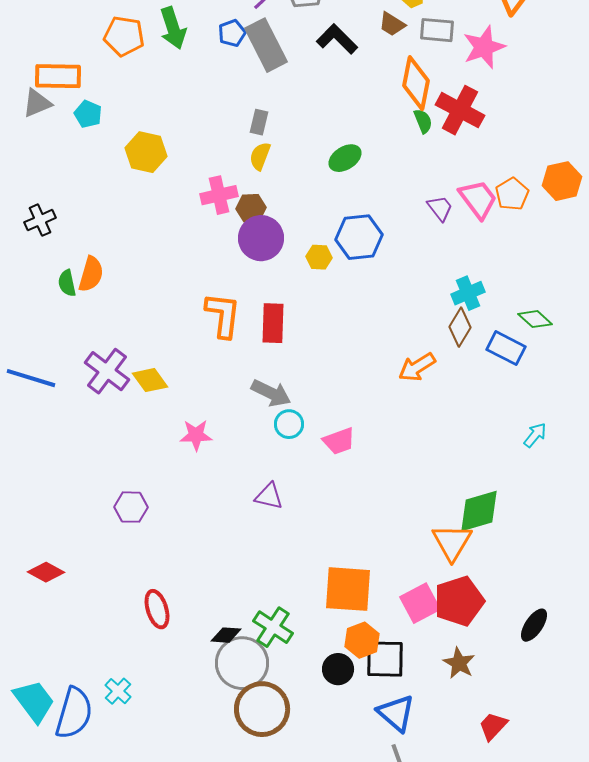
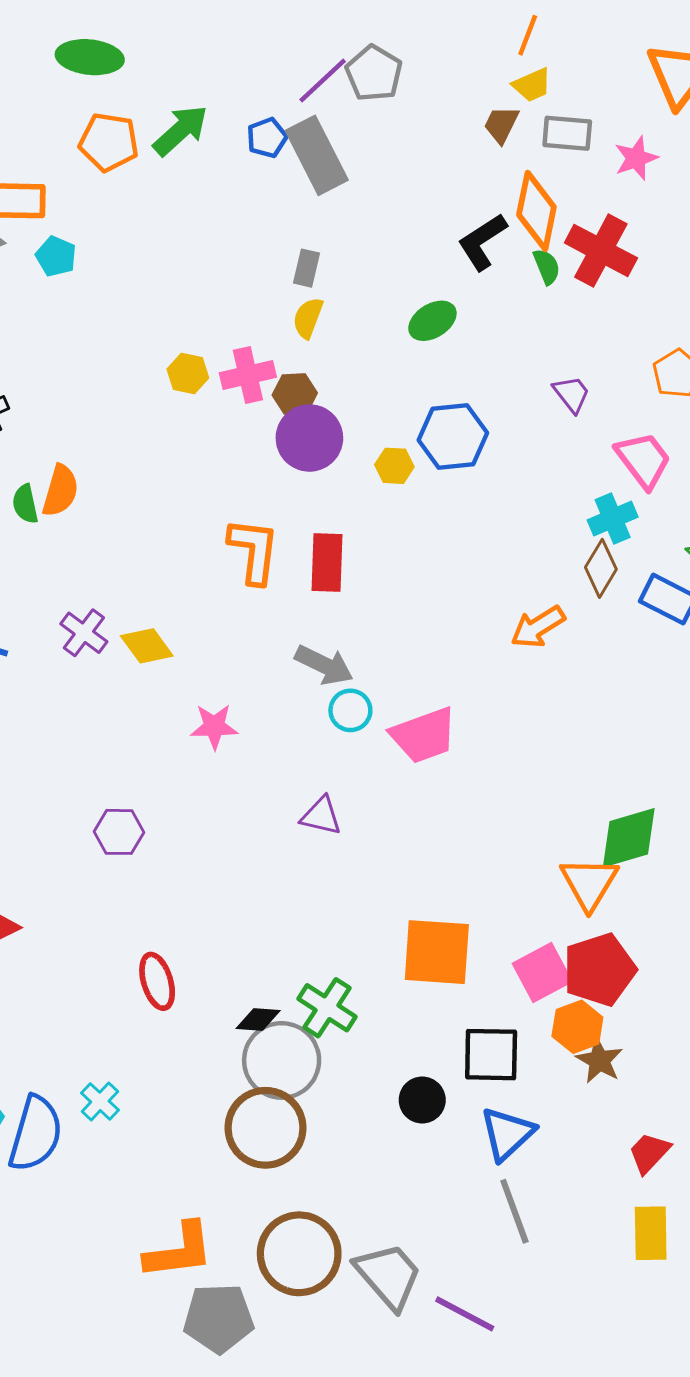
brown trapezoid: (392, 24) -> (501, 125), turned 84
green arrow: (173, 28) -> (181, 130), turned -114
black L-shape: (337, 39) -> (482, 242), moved, turned -78
pink star: (484, 47) -> (636, 158), size x0.7
yellow hexagon: (146, 152) -> (188, 374), moved, size x0.7
pink trapezoid: (478, 199) -> (643, 460), moved
purple cross: (107, 371) -> (84, 633), size x0.7
pink trapezoid: (339, 441) -> (424, 735), size x1.4
orange hexagon: (362, 640) -> (577, 1027), moved
black circle: (338, 669) -> (422, 1100), moved
brown circle: (262, 709) -> (265, 1128), moved
blue triangle: (396, 713) -> (507, 1134), turned 36

